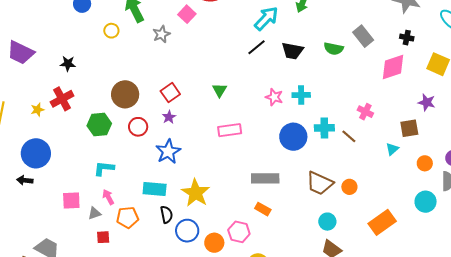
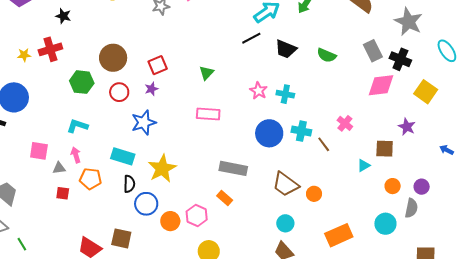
gray rectangle: (363, 36) -> (373, 51), moved
black cross: (407, 38) -> (400, 59), size x1.5

